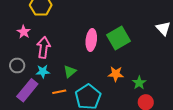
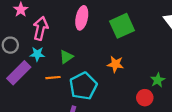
pink ellipse: (91, 40) -> (82, 18), moved
green star: (139, 83) -> (158, 80), moved

